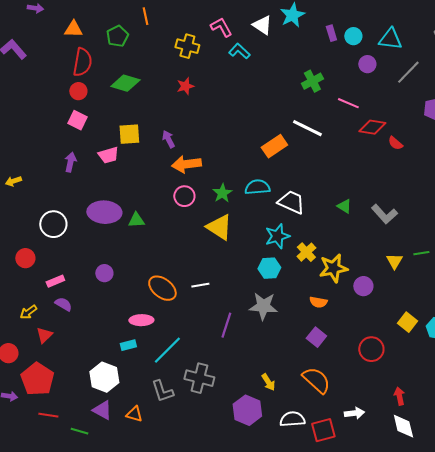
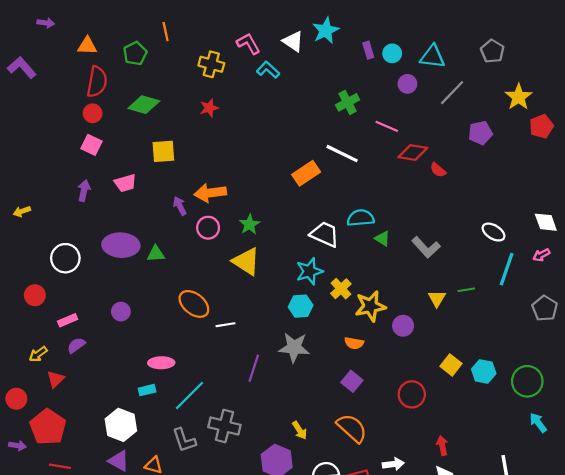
yellow square: (129, 134) -> (163, 151), moved
purple arrow: (168, 139) -> (180, 206), moved
cyan semicircle: (257, 187) -> (361, 218), moved
orange ellipse: (162, 288) -> (194, 304), moved
purple semicircle: (63, 304) -> (76, 345), turned -66

